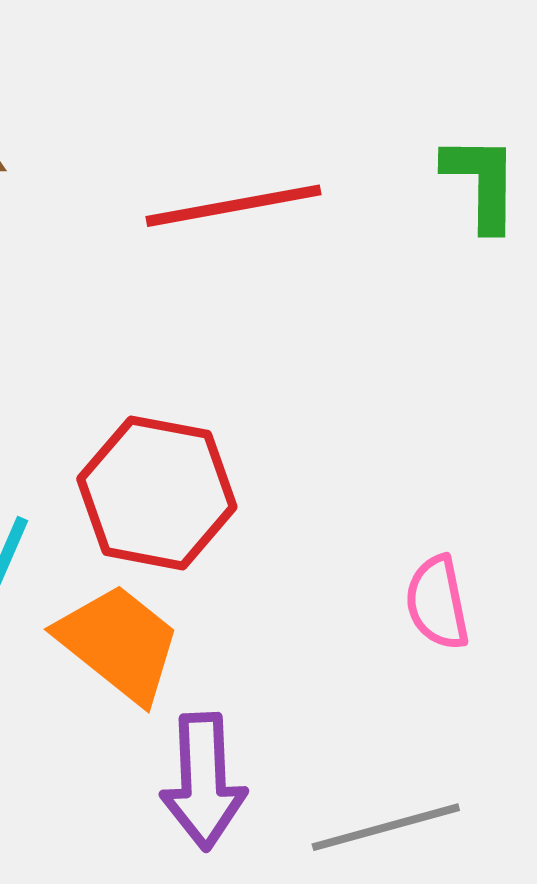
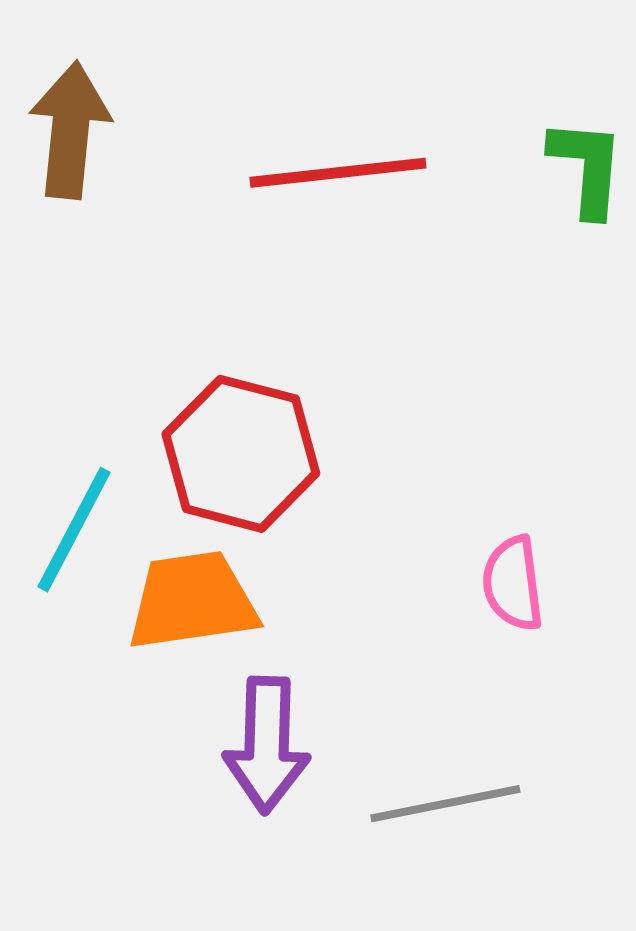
orange trapezoid: (119, 643) -> (192, 601), turned -51

